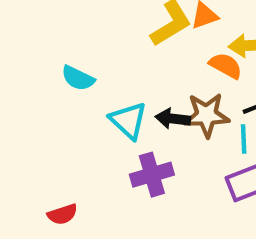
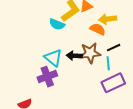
cyan semicircle: (78, 78) -> (57, 24), moved
purple cross: (152, 175) -> (47, 77), moved

